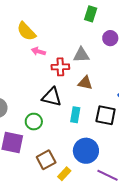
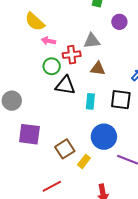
green circle: (34, 122) -> (52, 66), moved

